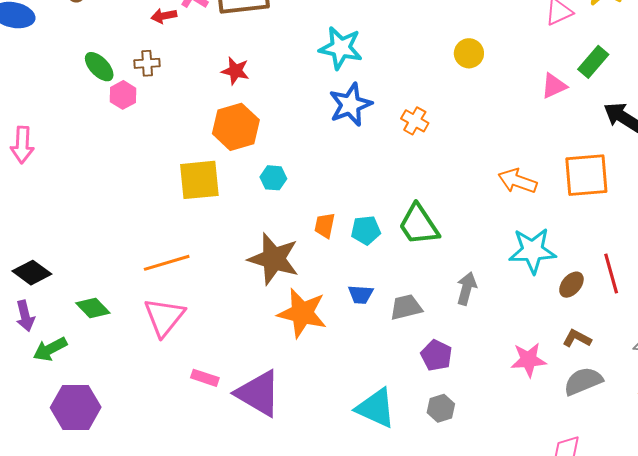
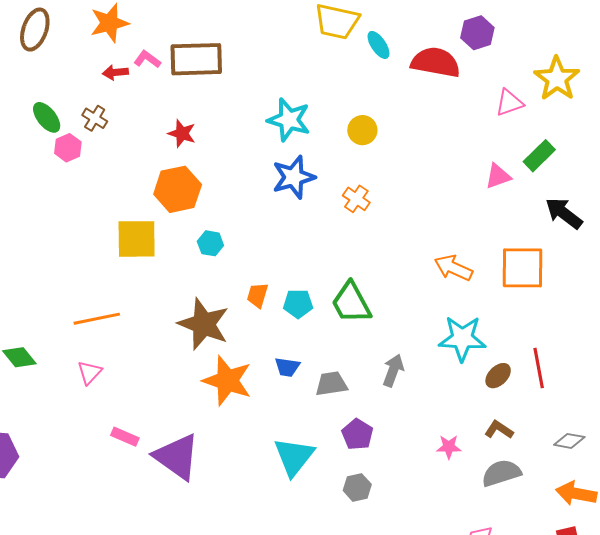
yellow circle: (469, 53) -> (362, 130), moved
brown cross: (147, 63) -> (95, 118), turned 30
pink triangle: (164, 317) -> (90, 372), size x0.6
pink star: (529, 360) -> (449, 447), size x0.7
cyan triangle: (376, 408) -> (294, 457), moved, turned 39

